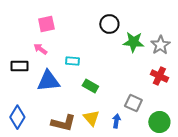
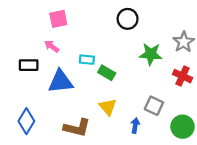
green star: (133, 42) -> (151, 54), moved
green rectangle: (90, 86) -> (107, 73), moved
yellow triangle: (91, 118) -> (108, 107), moved

